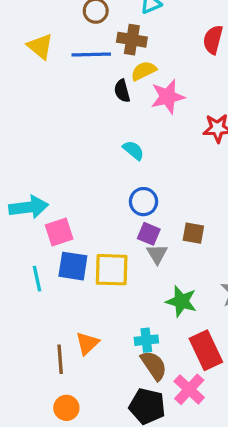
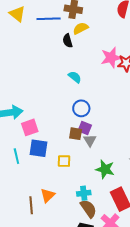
pink star: (168, 97) -> (111, 58), moved
brown square: (193, 233) -> (76, 134), moved
yellow square: (112, 270) -> (64, 161), moved, size x0.6

